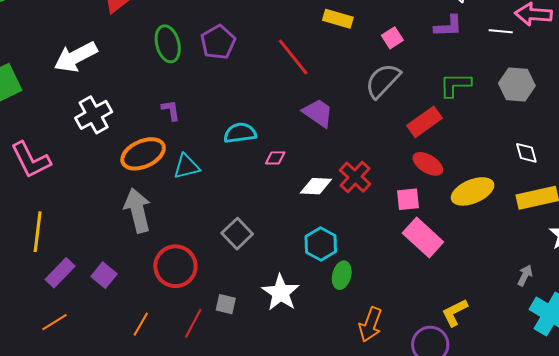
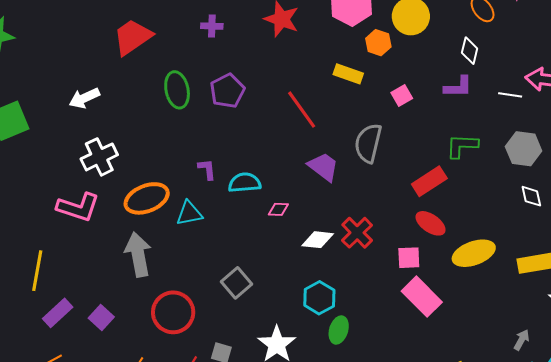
white arrow: (76, 57) -> (84, 98), size x0.7
gray semicircle: (383, 81) -> (368, 143), moved, turned -33
purple L-shape: (171, 110) -> (207, 169), moved
white diamond: (526, 153) -> (531, 196), moved
pink L-shape: (31, 160) -> (78, 207), moved, turned -48

